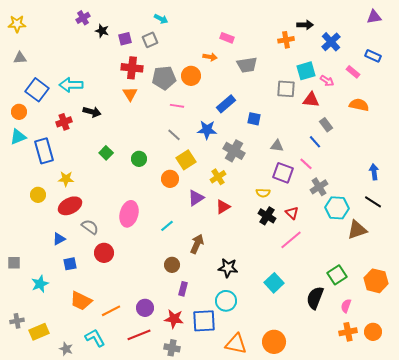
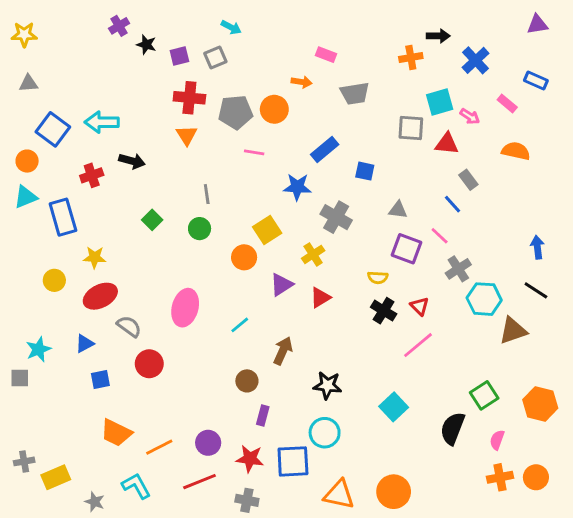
gray line: (174, 135) -> (207, 194), moved, turned 40
cyan star: (40, 284) -> (39, 349), moved

